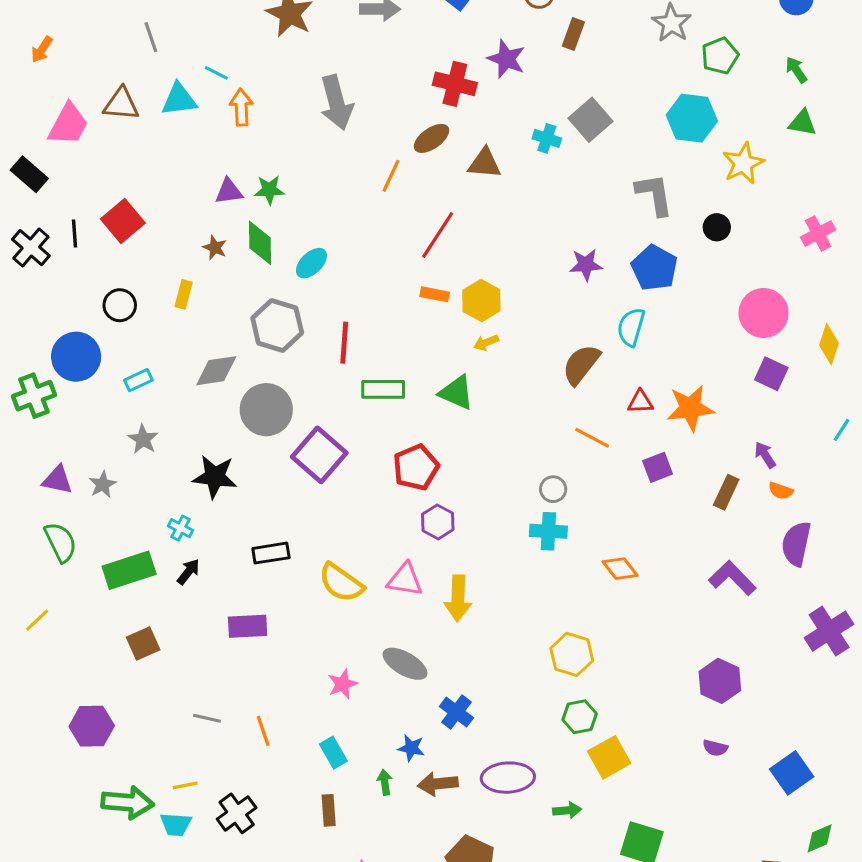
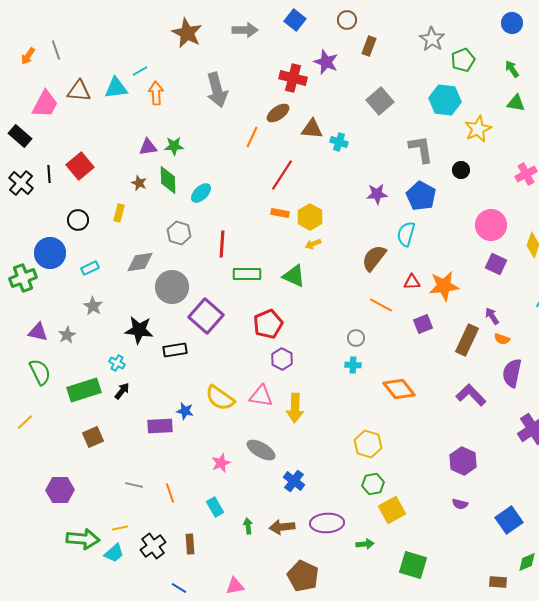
gray line: (151, 37) -> (56, 50), moved
cyan line: (216, 73) -> (140, 71), turned -56
cyan cross: (547, 138) -> (339, 142), moved
gray hexagon: (277, 325) -> (179, 233), size x0.7
brown rectangle: (726, 492) -> (467, 340), size x1.4
cyan cross: (548, 531) -> (353, 365), size x0.7
black rectangle: (271, 553) -> (175, 350), moved
orange diamond: (620, 569) -> (399, 389), size x1.4
blue star: (411, 748) -> (185, 411), moved
brown rectangle: (329, 810) -> (190, 544), moved
cyan trapezoid: (176, 824) -> (114, 553), turned -45

